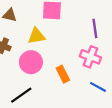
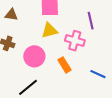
yellow triangle: (37, 36) -> (49, 30), moved
pink cross: (90, 57) -> (75, 41), moved

